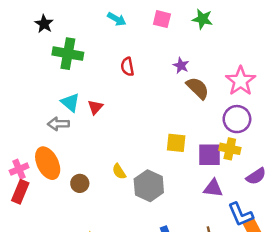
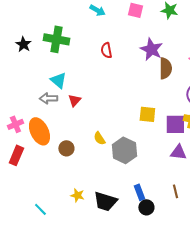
black star: (44, 24) -> (23, 44), moved
purple star: (181, 65) -> (151, 49), size x1.6
brown semicircle: (198, 88) -> (165, 68), turned 45
red triangle: (95, 107) -> (74, 100), moved
pink cross: (19, 169) -> (15, 124), moved

